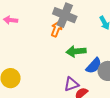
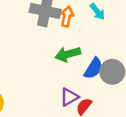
orange arrow: (56, 29) -> (67, 17), moved

